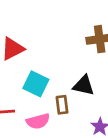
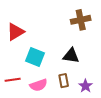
brown rectangle: (62, 105) -> (64, 81), moved

